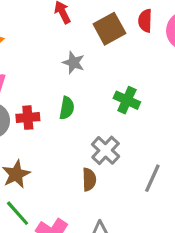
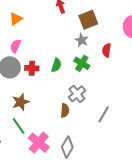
red semicircle: (145, 21) -> (107, 50), moved
gray star: (74, 63) -> (82, 40), moved
green cross: (127, 100) -> (82, 63), moved

